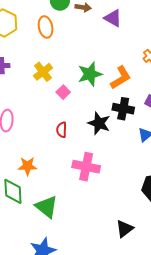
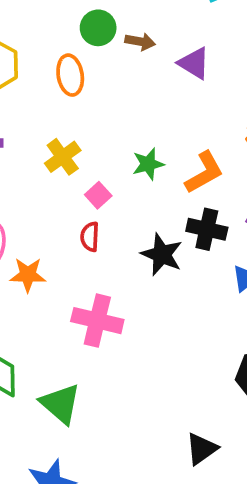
green star: (90, 74) -> (148, 164), size x0.7
red semicircle: (62, 130) -> (90, 237), moved
orange star: (27, 166) -> (28, 275), moved
pink cross: (86, 167) -> (97, 321), moved

